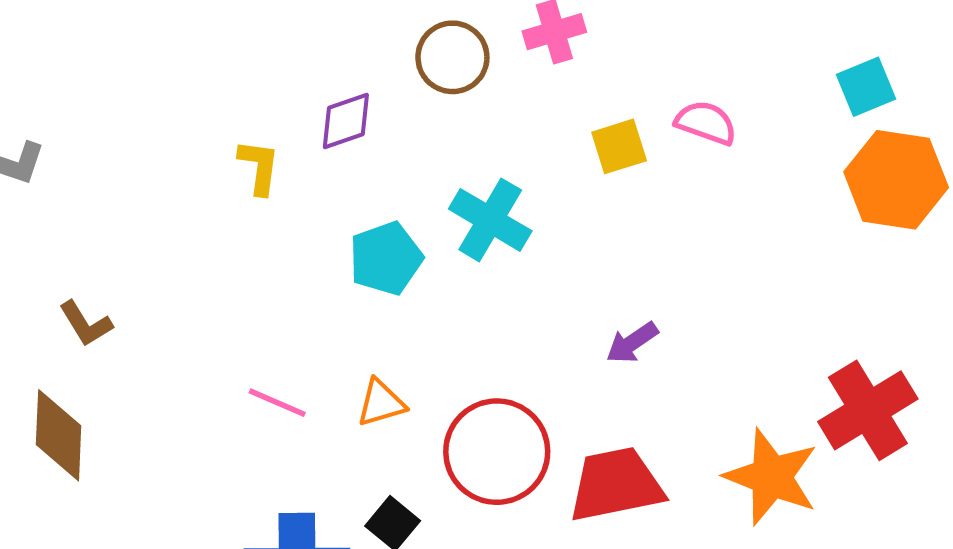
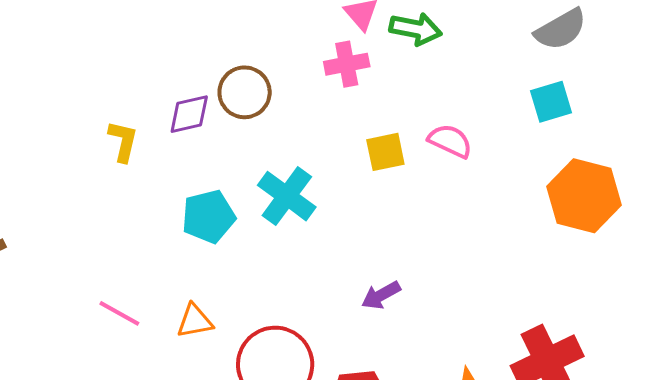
brown circle: (452, 57) -> (245, 92), moved
cyan square: (866, 87) -> (551, 102), moved

